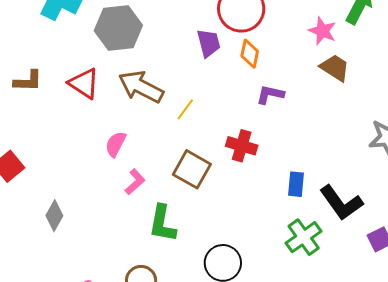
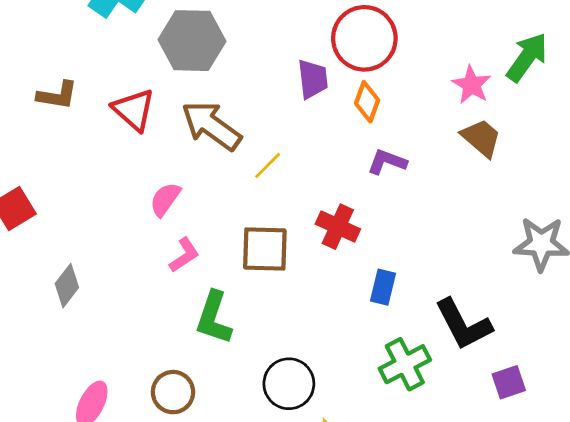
brown square: (192, 169) -> (265, 249), turned -36
blue rectangle: (296, 184) -> (383, 287), moved

